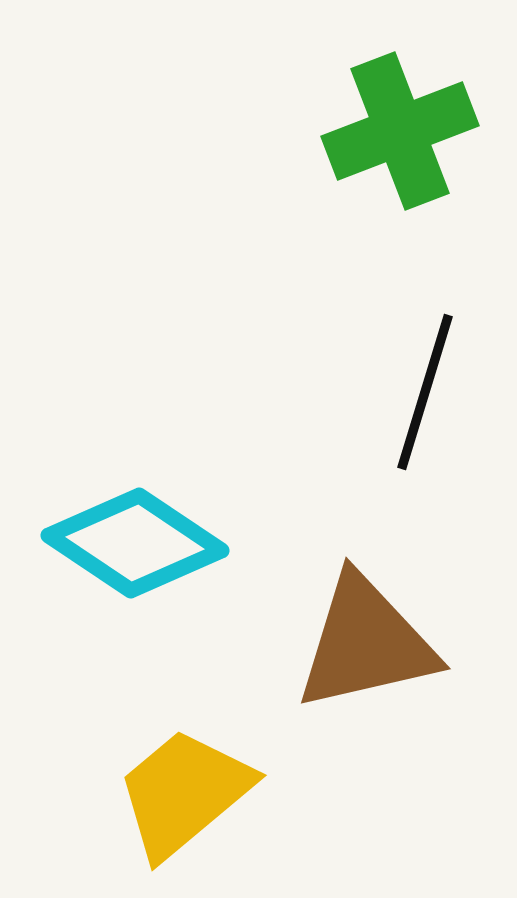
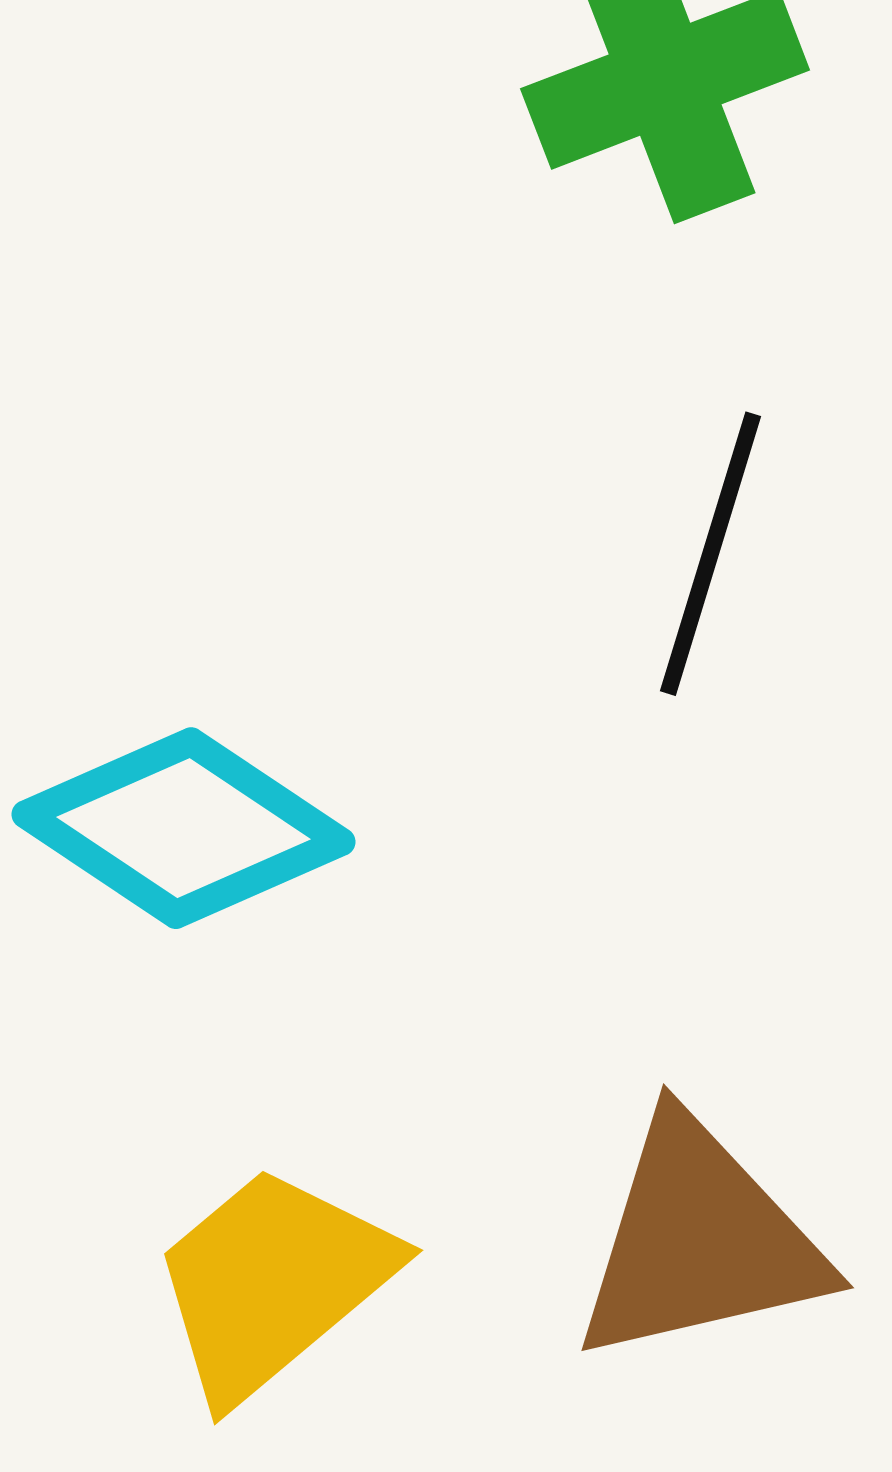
brown triangle: (366, 643) -> (700, 1241), moved

